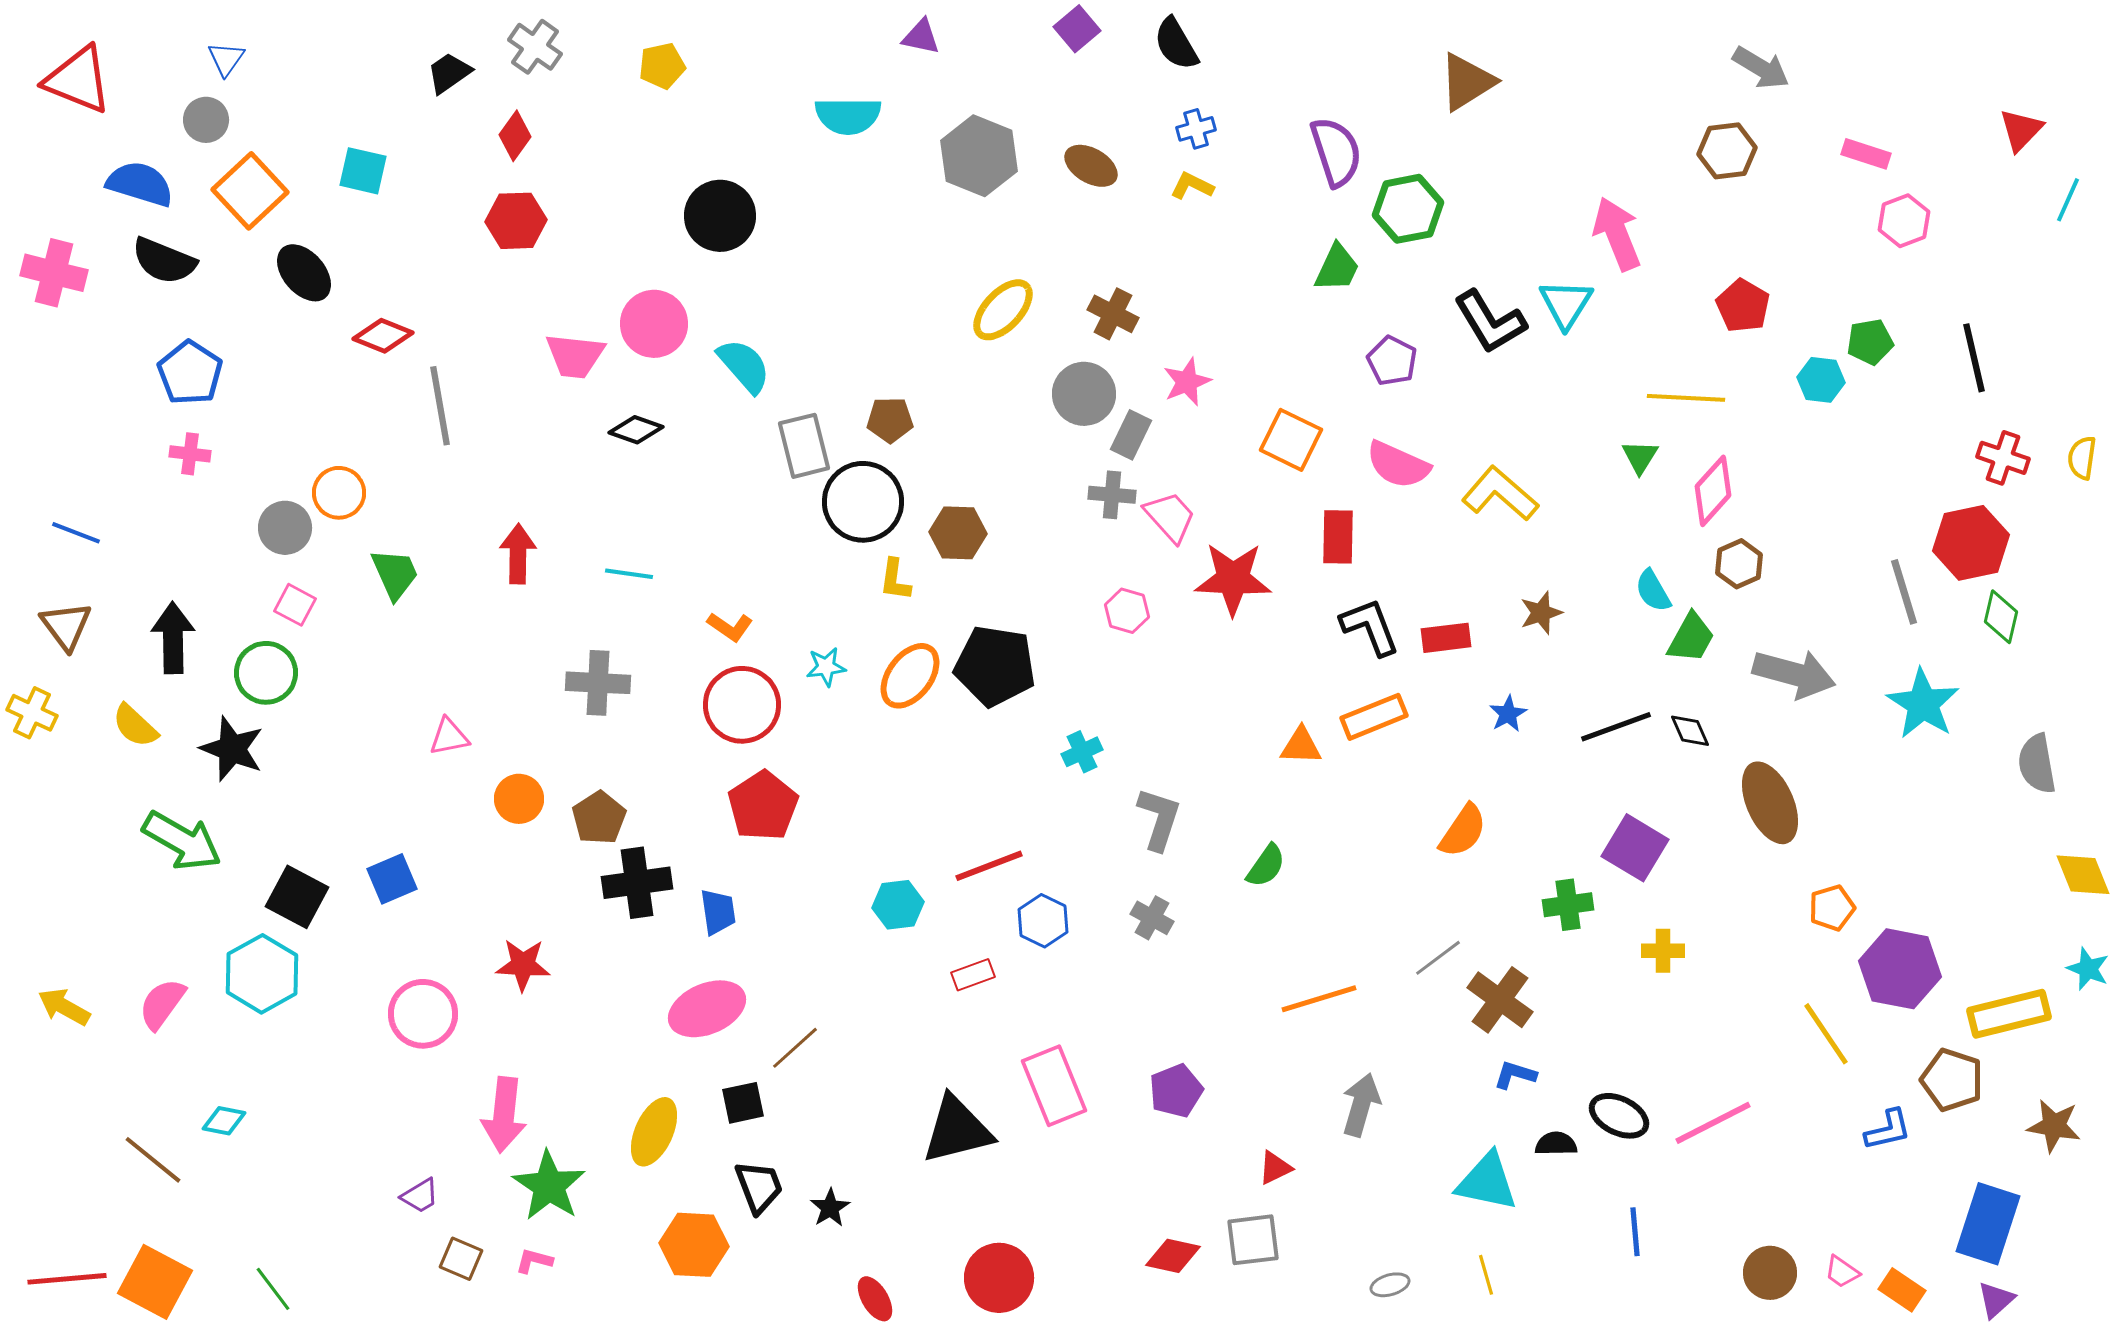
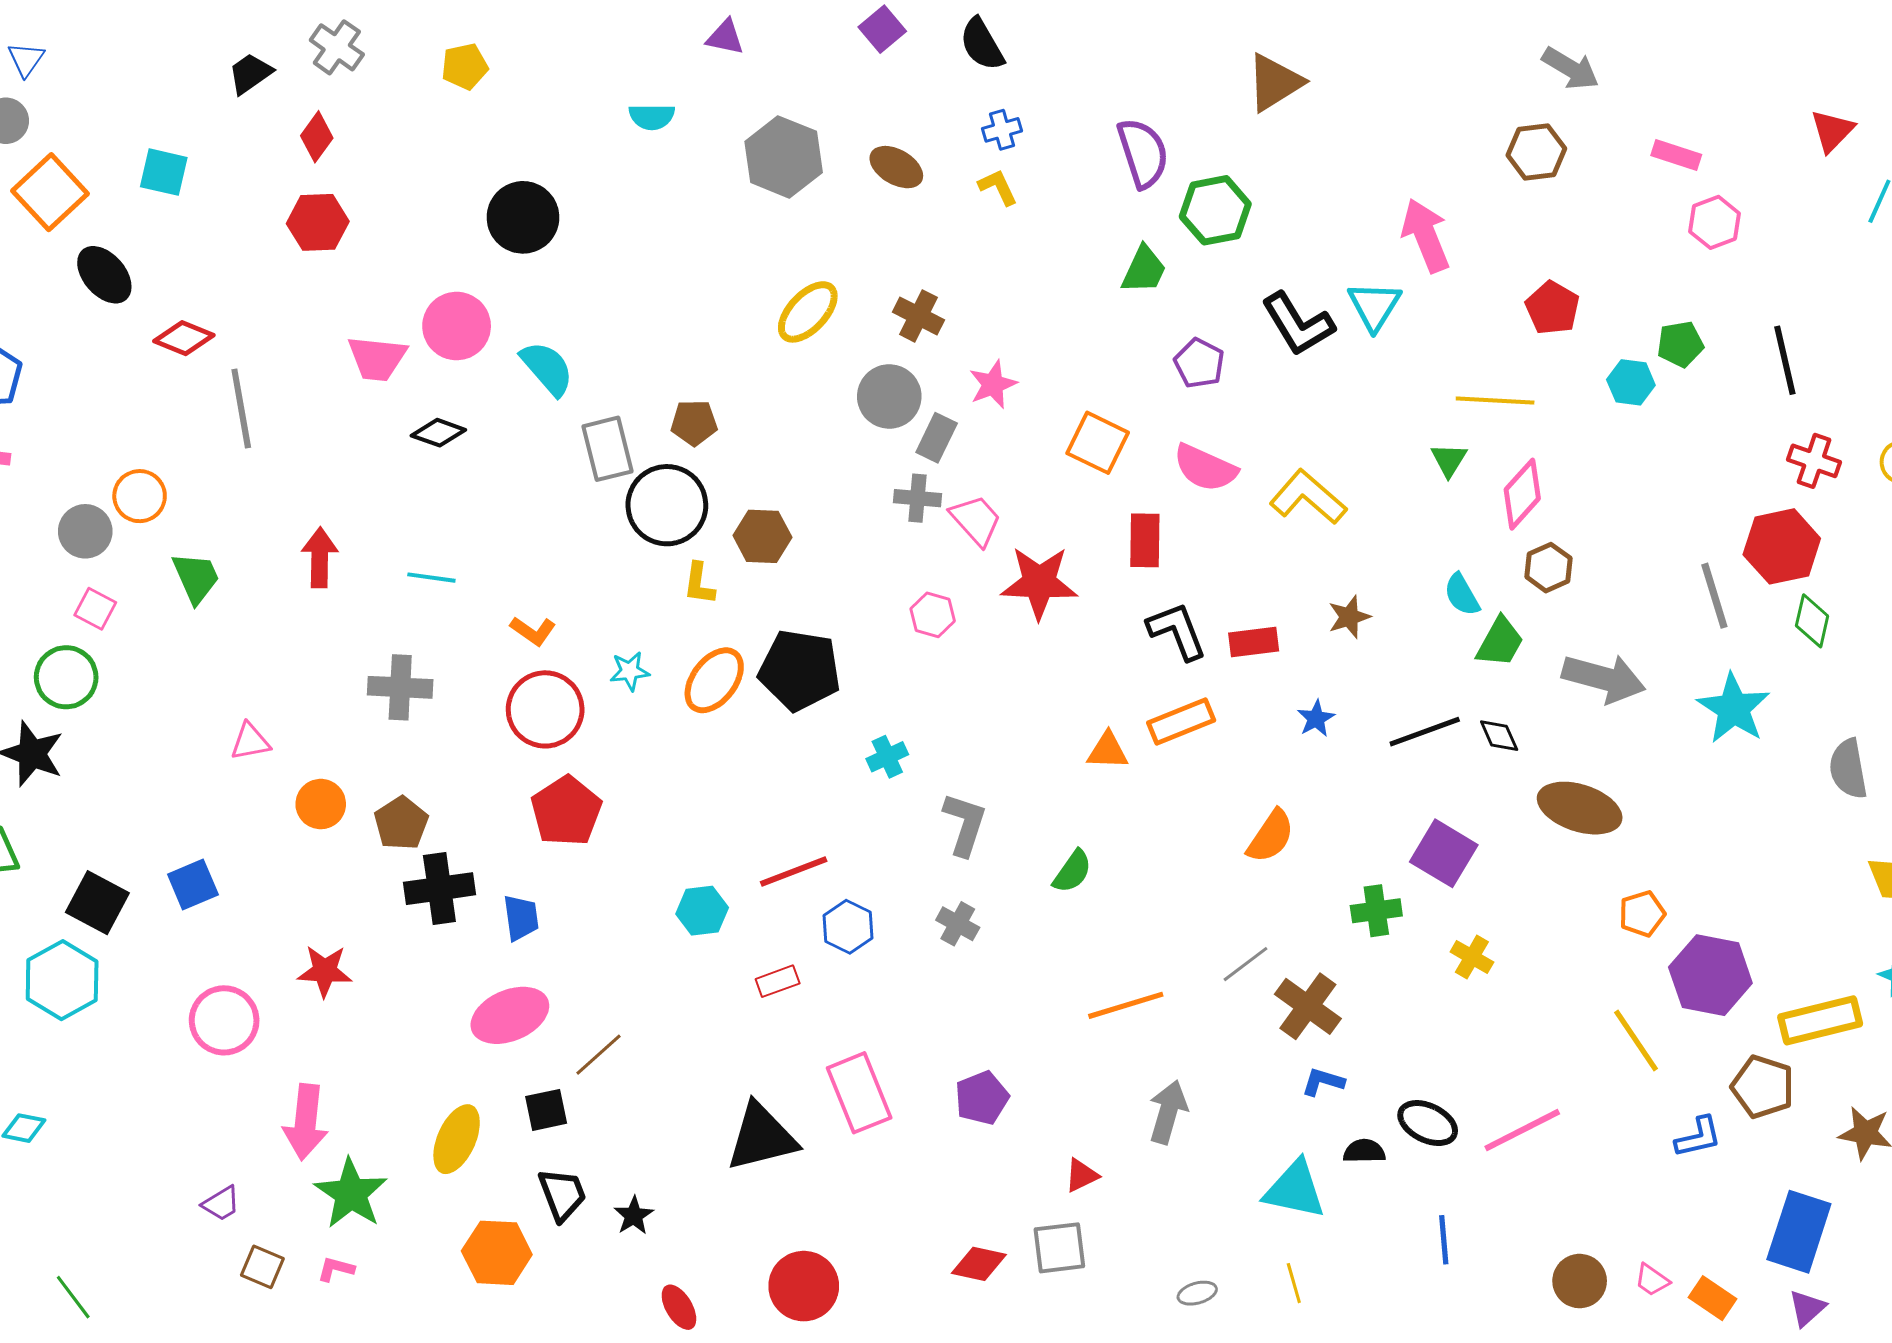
cyan semicircle: (848, 116) -> (652, 117), size x0.7
yellow L-shape: (1192, 186) -> (998, 187), turned 39
brown ellipse: (1770, 803) -> (1580, 808), turned -48
yellow cross: (1663, 951) -> (1472, 957), turned 30

